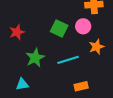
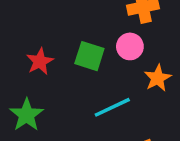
red star: (17, 32) -> (40, 61), moved
green star: (35, 58) -> (27, 115), moved

